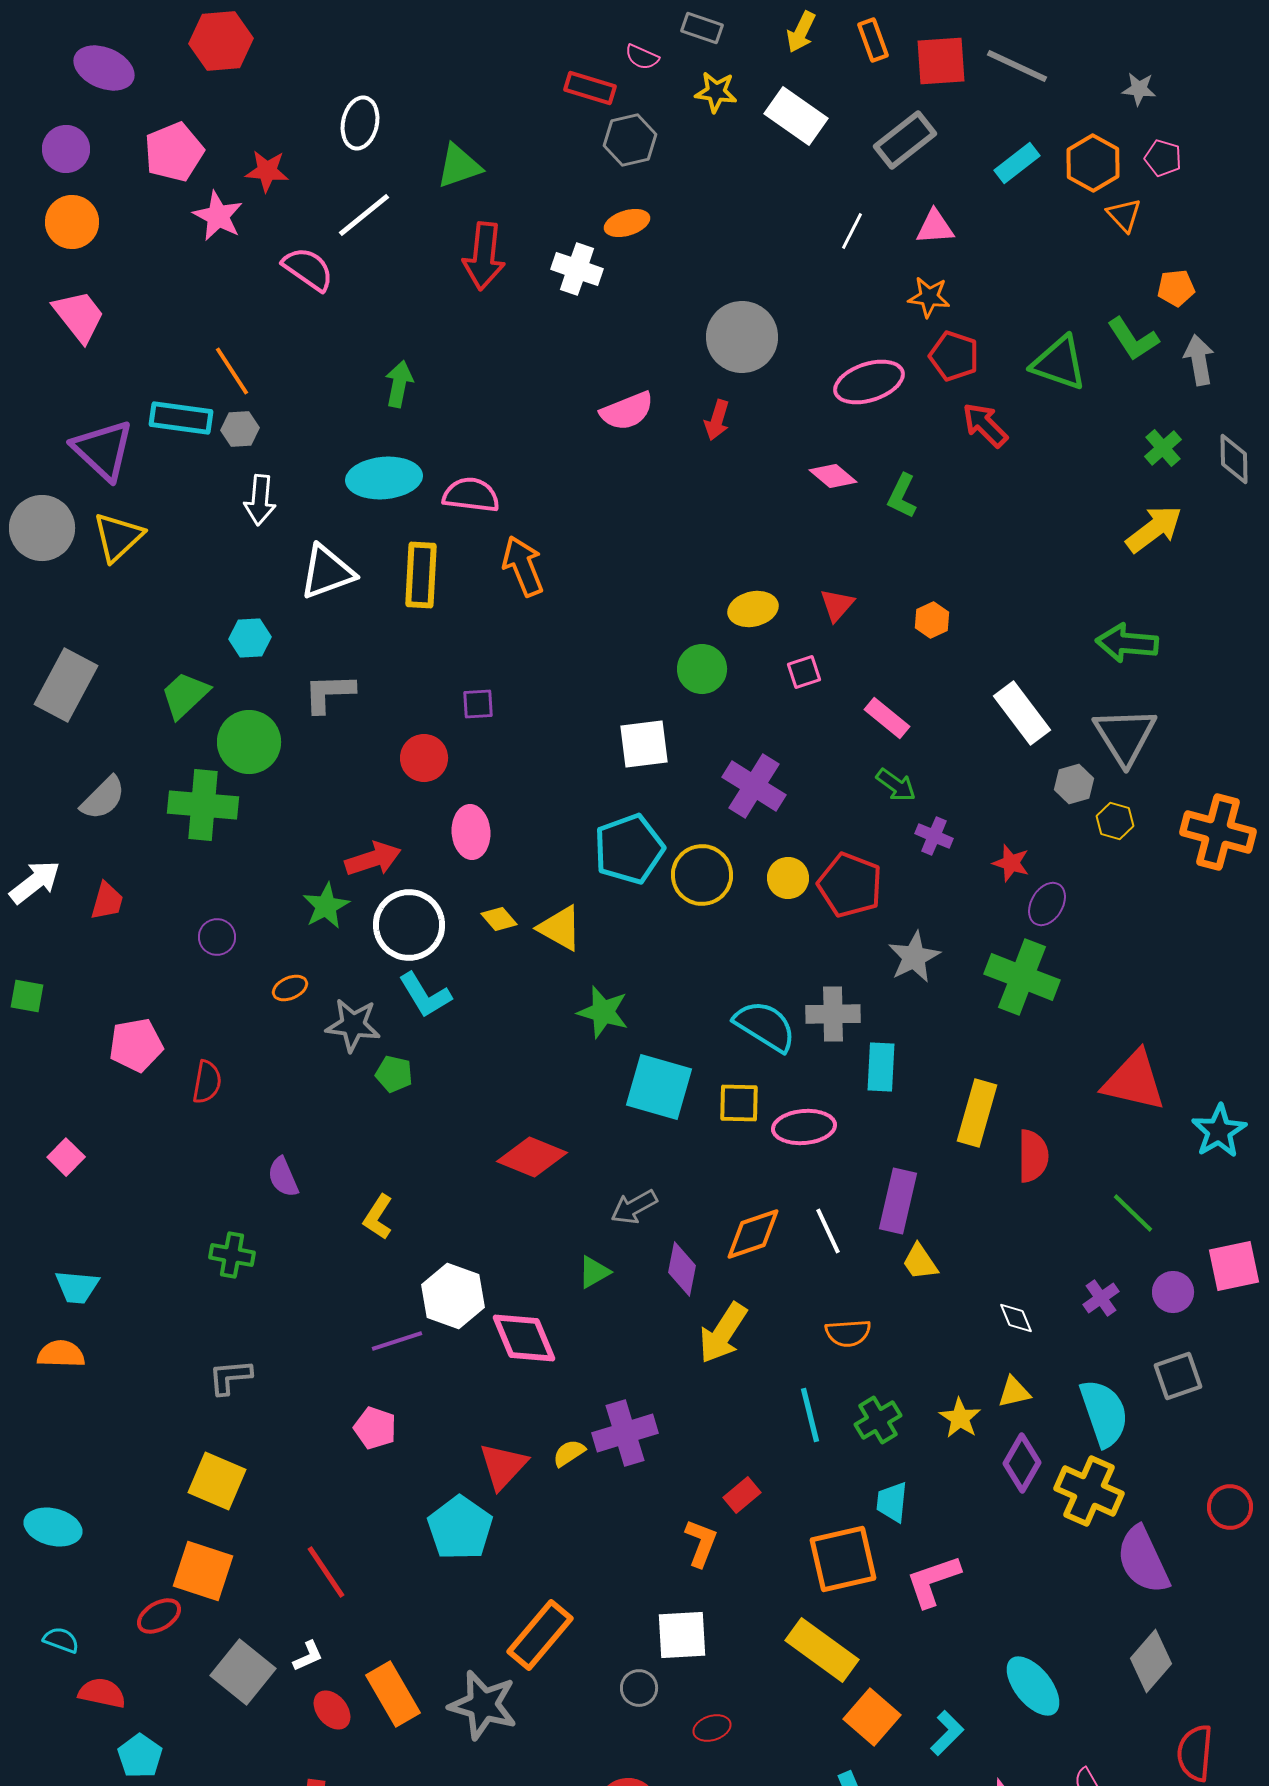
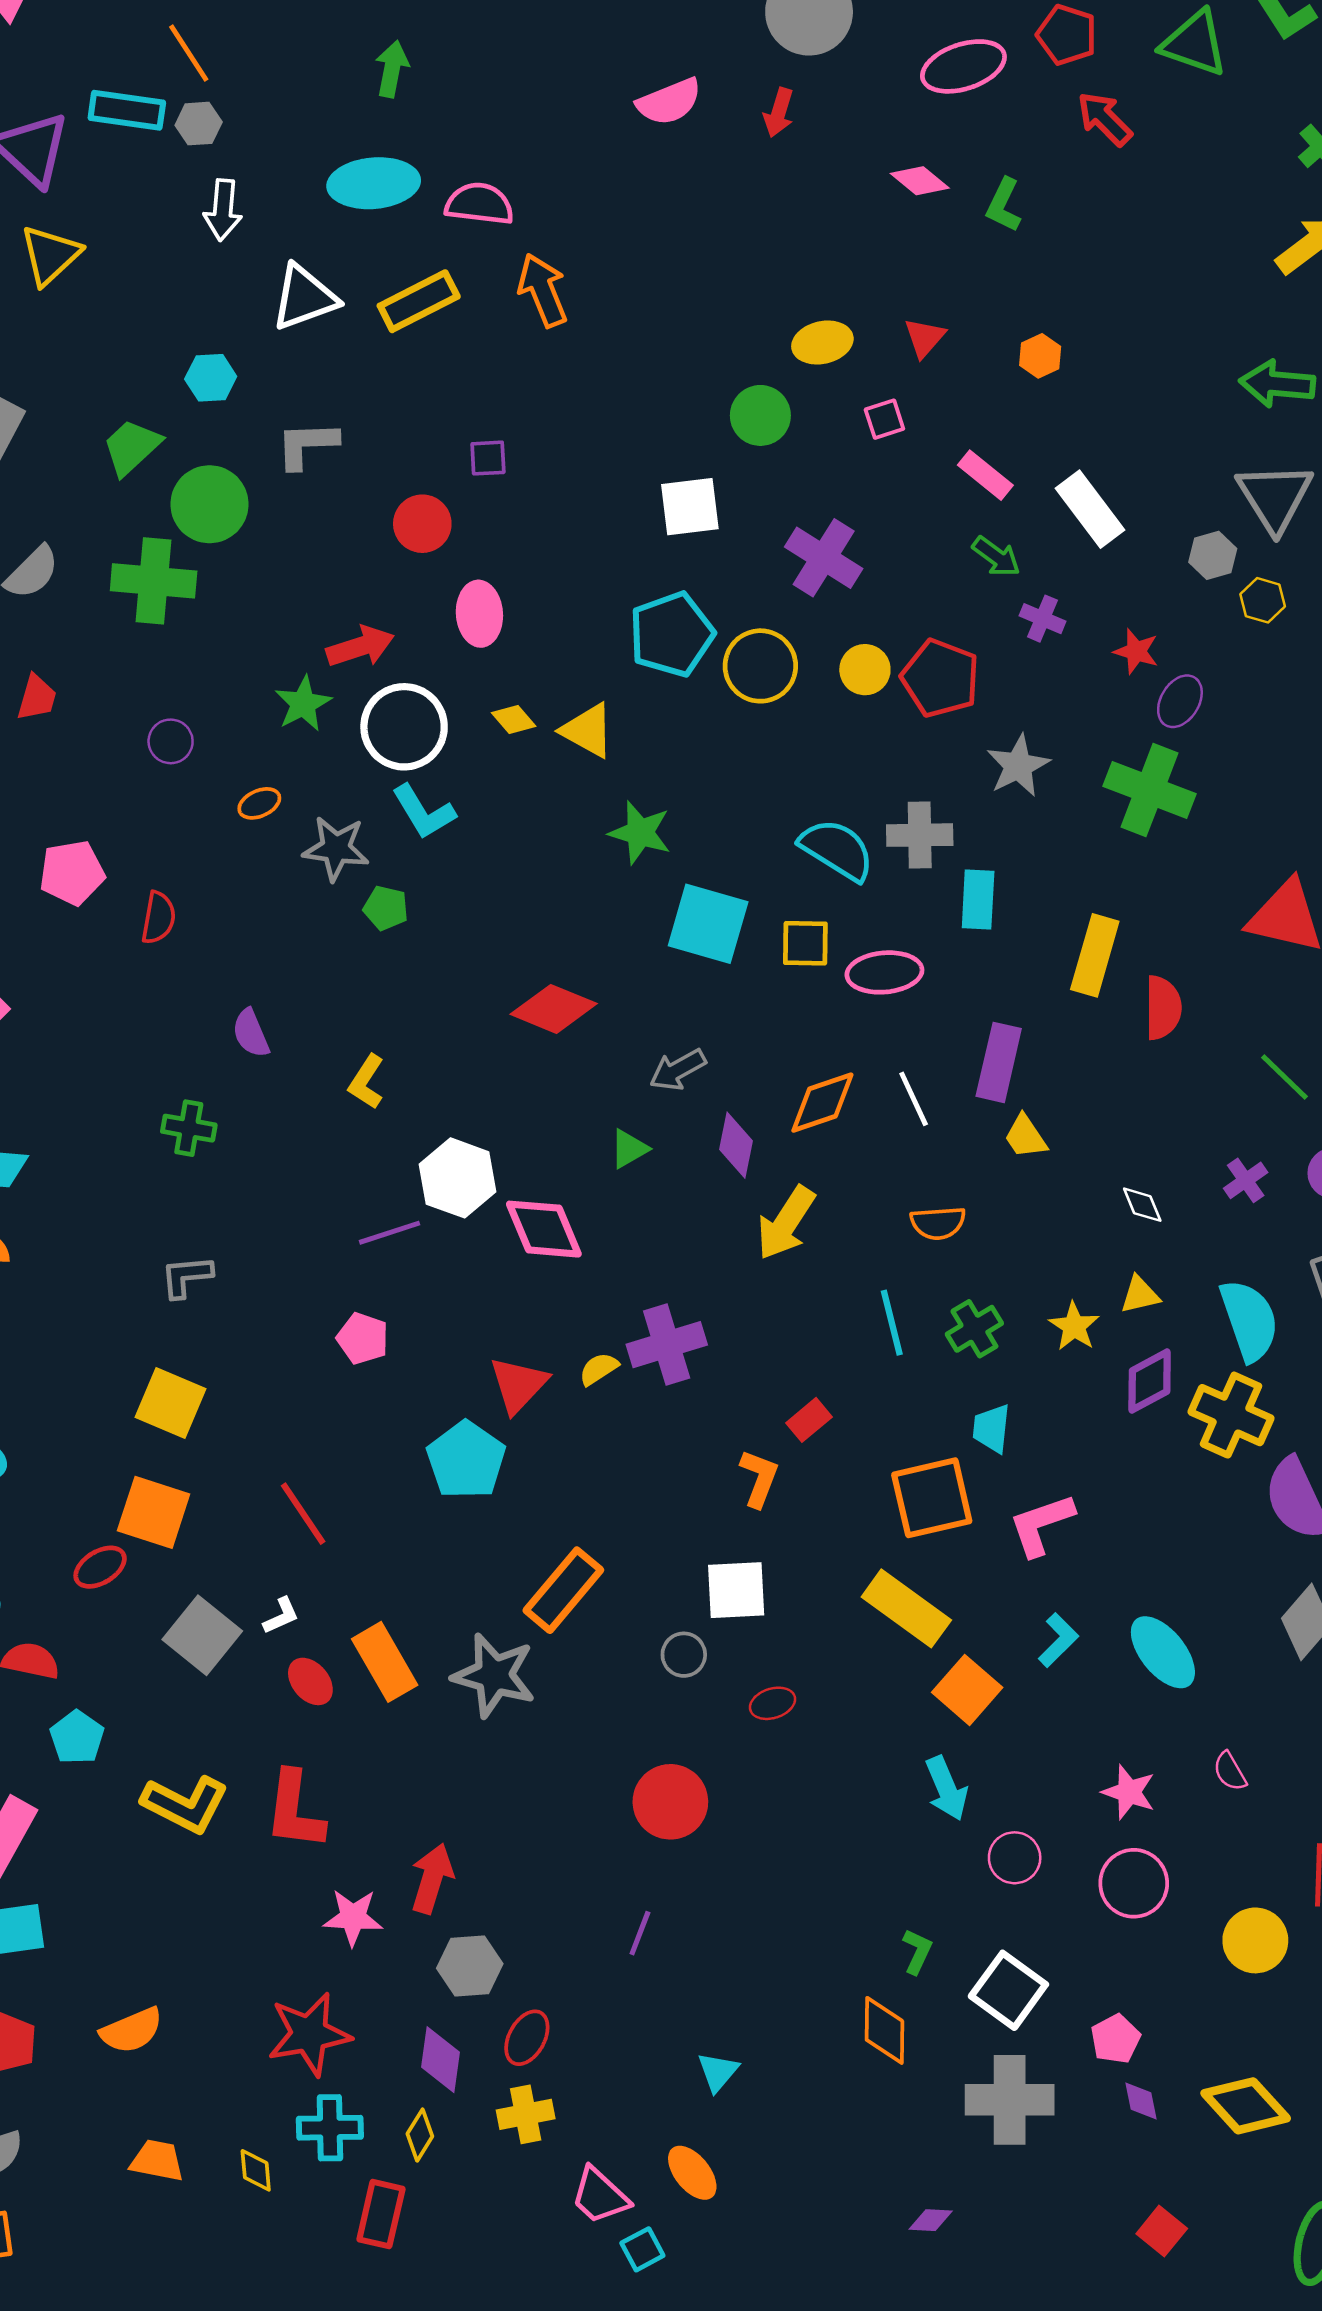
yellow rectangle: (421, 575) -> (419, 301), turned 60
white rectangle: (1022, 713) -> (1090, 509), moved
purple diamond: (1022, 1463) -> (1150, 1381), turned 32
cyan L-shape: (947, 1733) -> (1058, 1640), moved

